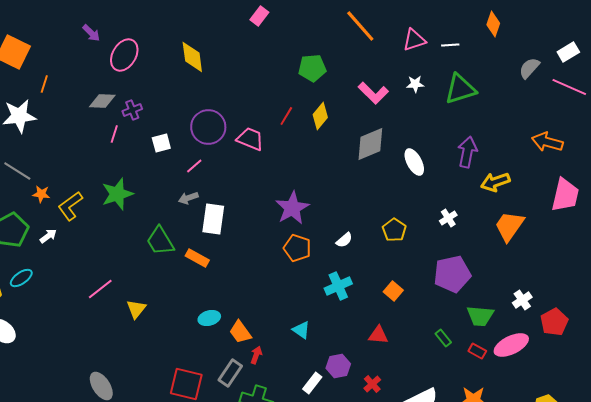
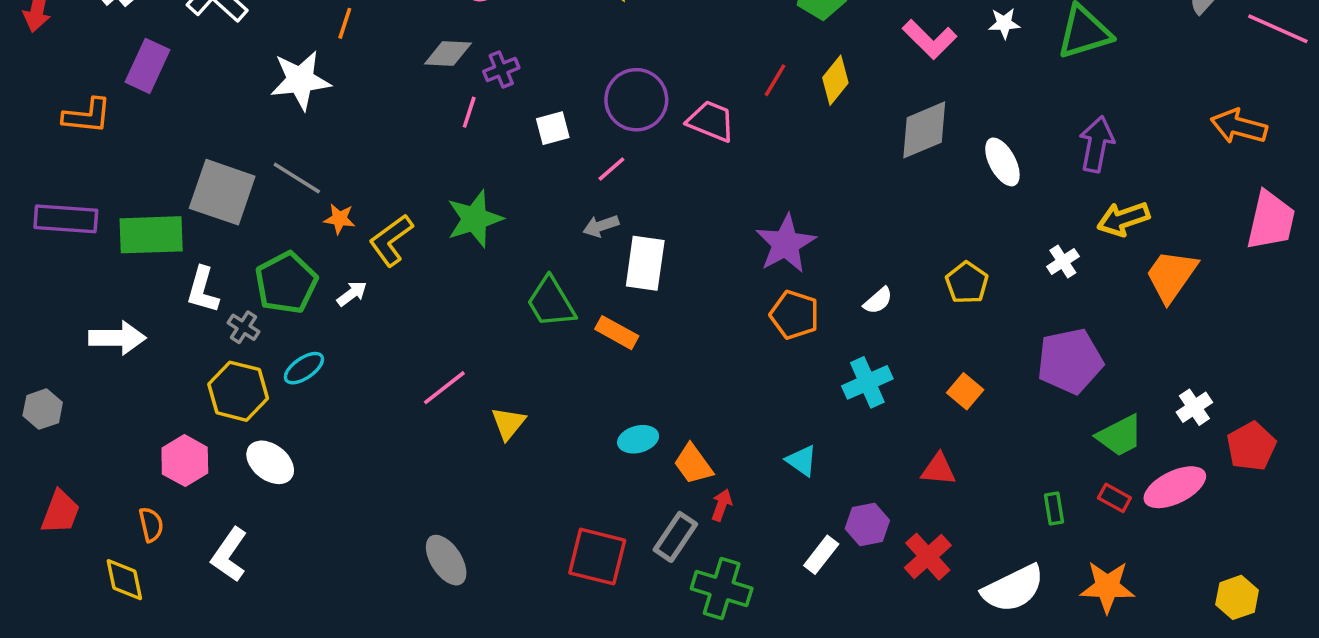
yellow arrow: (495, 182) -> (1123, 219), moved
green trapezoid: (480, 316) -> (1120, 436), turned -32
green rectangle: (443, 338) -> (1054, 509), moved, turned 30
red cross: (372, 384) -> (928, 557), size x1.5

